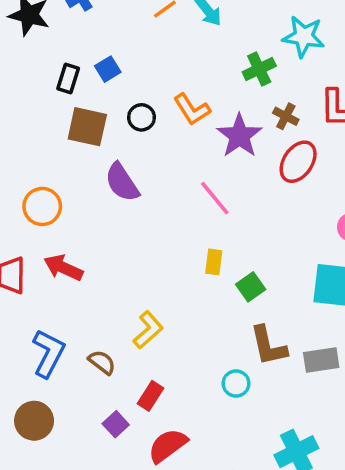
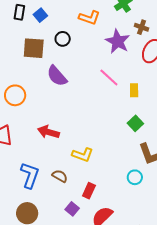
black rectangle: (68, 79) -> (19, 12), moved
orange L-shape: (192, 109) -> (89, 18), moved, turned -30
yellow rectangle: (214, 262) -> (134, 90), moved
red arrow: (63, 268) -> (48, 132), moved
yellow L-shape: (148, 330) -> (83, 155), turned 70

